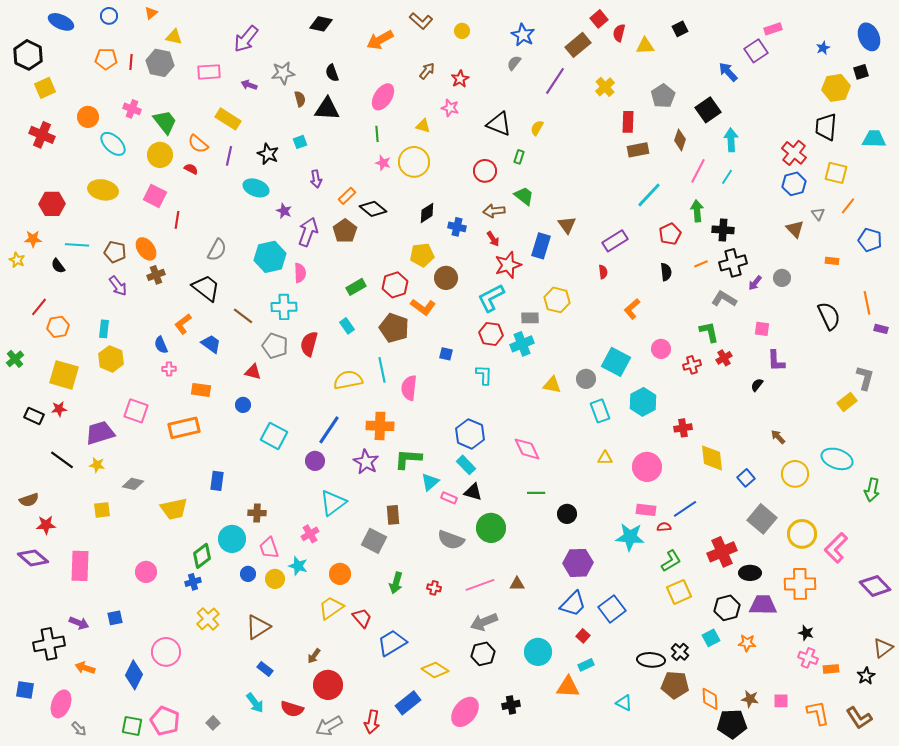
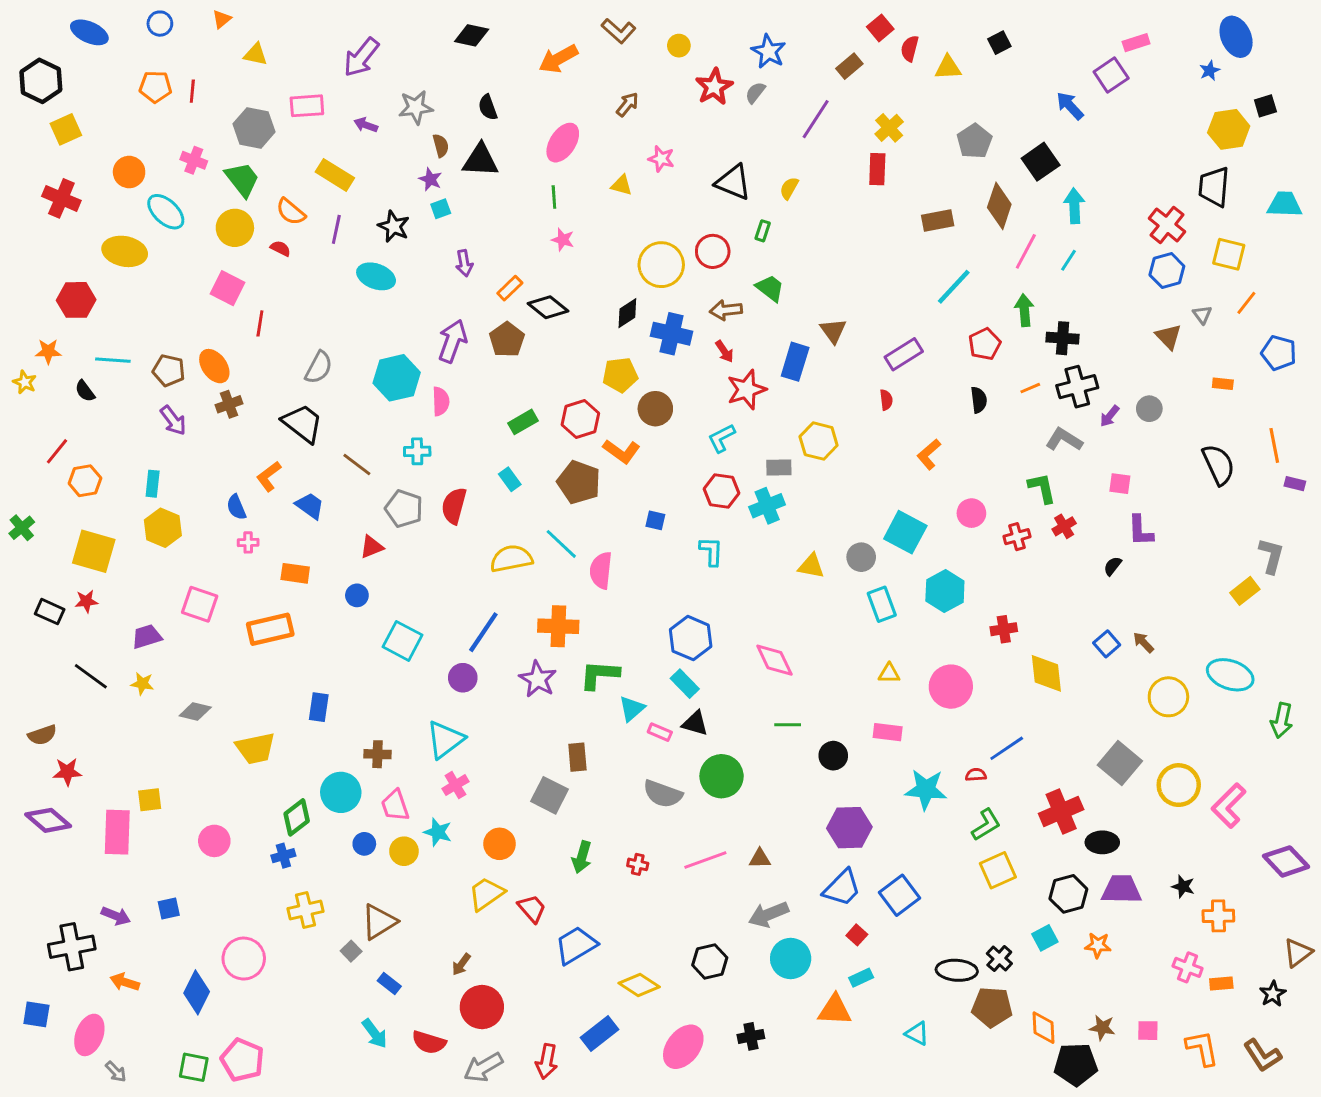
blue ellipse: (869, 37) -> (1236, 37), moved
brown rectangle: (578, 45) -> (849, 66), size x0.7
gray hexagon: (160, 63) -> (254, 128), moved
red star: (460, 79) -> (714, 87), moved, size x1.4
red rectangle: (628, 122) -> (877, 169), moved
brown diamond: (680, 140) -> (999, 206), size x1.4
yellow circle: (414, 162) -> (661, 265), moved
yellow ellipse: (103, 190) -> (125, 251), moved
purple star: (284, 211) -> (430, 179), moved
blue cross: (457, 227) -> (672, 334), size x1.5
cyan L-shape: (491, 298) -> (722, 438), size x0.7
cyan cross: (284, 307) -> (417, 451), size x0.7
cyan line: (382, 370) -> (561, 544), turned -35
red triangle: (253, 372) -> (372, 547), turned -36
purple trapezoid: (100, 433) -> (147, 637), size x0.7
blue square: (746, 478) -> (1107, 644), moved
cyan triangle: (333, 503) -> (445, 739), moved
yellow square: (102, 510) -> (150, 800), moved
pink rectangle: (646, 510) -> (888, 732), moved
orange cross: (800, 584) -> (1218, 916), moved, size x0.7
yellow cross: (208, 619) -> (305, 910), turned 30
gray arrow: (484, 622) -> (769, 914), moved
black star: (806, 633) -> (1183, 886), moved
gray square: (213, 723) -> (351, 951), moved

